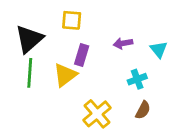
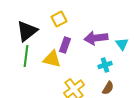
yellow square: (72, 20) -> (59, 19), turned -35
purple arrow: (123, 43) -> (96, 38), size x1.6
yellow triangle: (65, 75) -> (52, 59), turned 48

